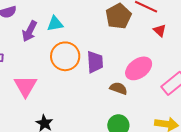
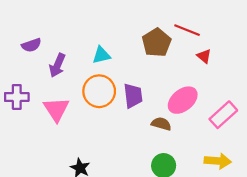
cyan triangle: (55, 24) -> (101, 55), moved
pink triangle: (25, 86) -> (56, 109), moved

